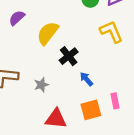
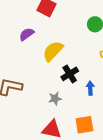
blue arrow: (86, 79) -> (90, 88), moved, turned 32
gray star: (41, 85) -> (55, 99), moved

